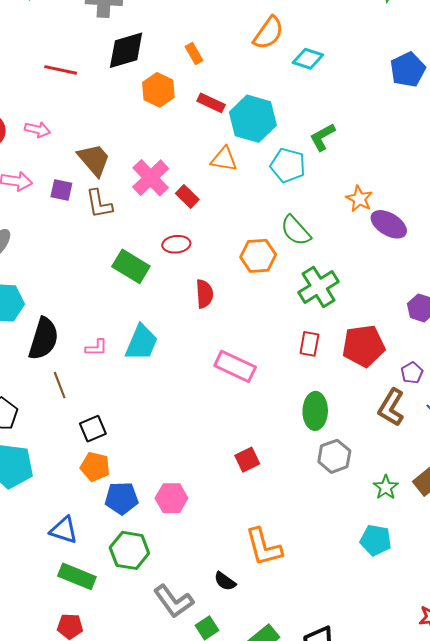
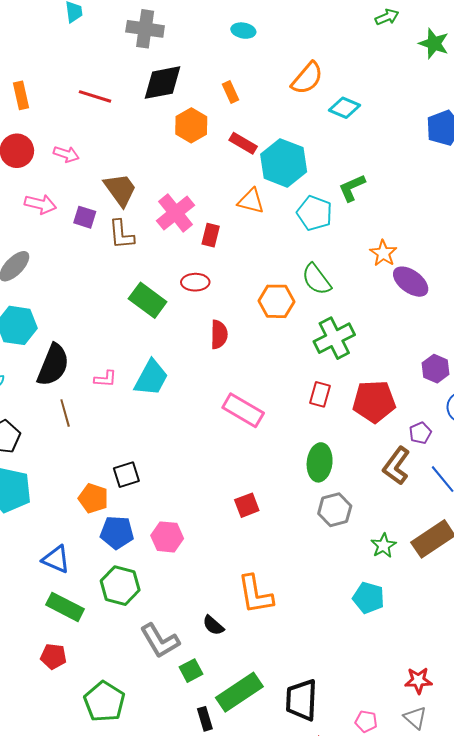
red rectangle: (187, 196) -> (211, 235), turned 55
black square: (93, 429) -> (126, 475), moved

